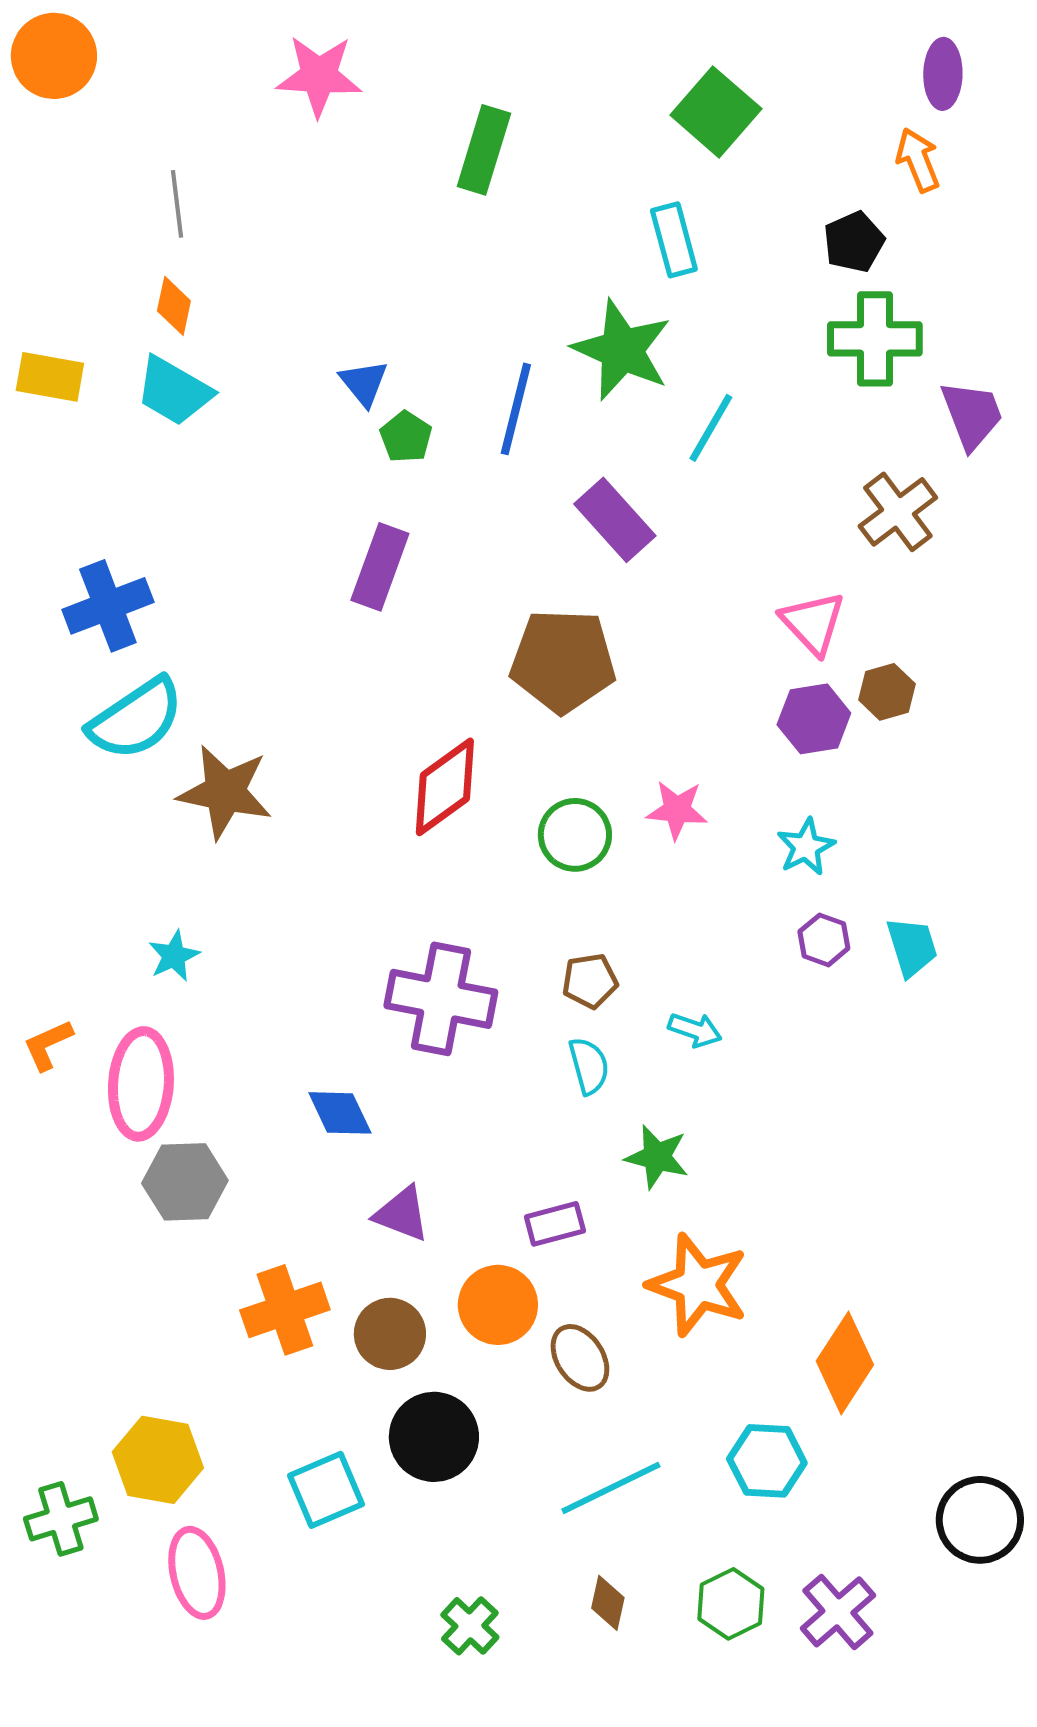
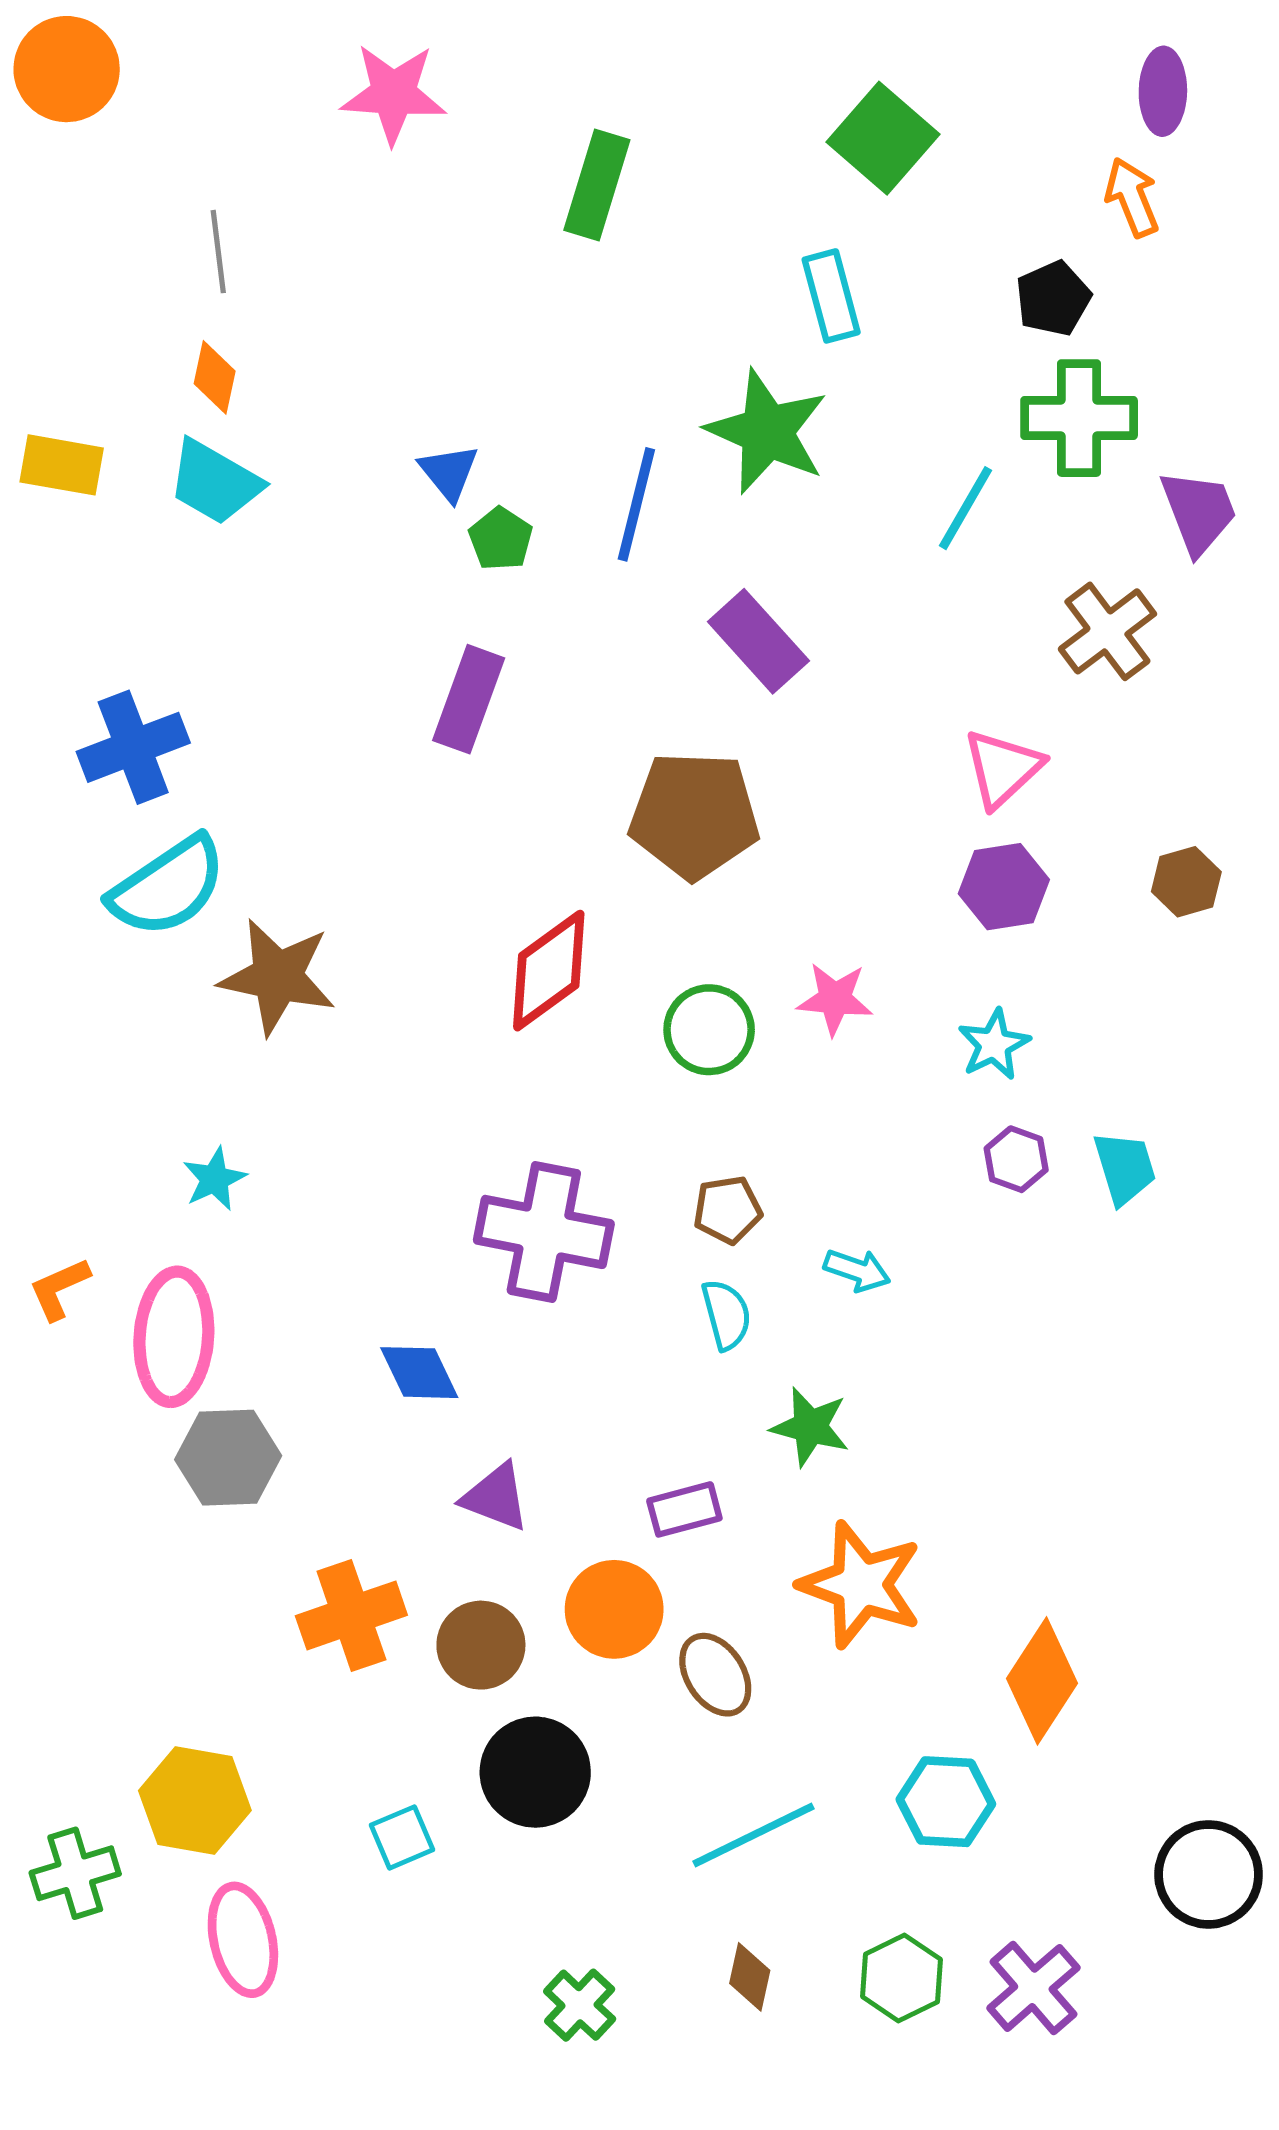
cyan line: (711, 428) -> (966, 508), moved
pink triangle: (813, 623) -> (1003, 768), turned 30
brown hexagon: (887, 692) -> (1186, 882), moved
cyan square: (326, 1490) -> (402, 1837), size x0.7

